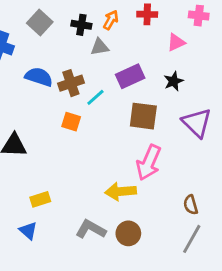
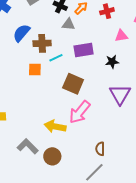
red cross: (147, 14) -> (107, 11), turned -32
blue semicircle: (39, 77) -> (21, 33), turned -84
brown square: (143, 116) -> (73, 84), moved
orange square: (71, 122) -> (35, 70), turned -32

